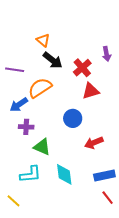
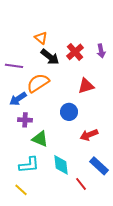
red cross: (82, 68) -> (75, 52), moved
blue rectangle: (104, 175) -> (99, 166), turned 54
red line: (108, 198) -> (81, 184), moved
yellow line: (14, 201) -> (21, 190), moved

